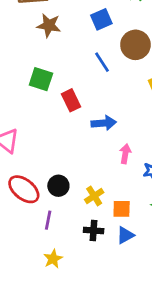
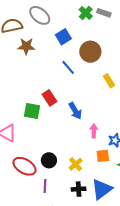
green square: (41, 79) -> (32, 111), moved
blue arrow: (104, 123) -> (75, 111), turned 72
orange square: (122, 209) -> (103, 156), moved
blue triangle: (125, 235) -> (102, 189), size x1.6

